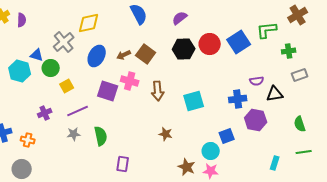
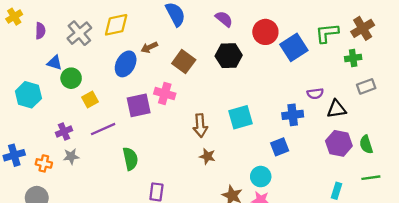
brown cross: (298, 15) -> (363, 28), moved
purple semicircle: (180, 18) -> (224, 19), turned 77
purple semicircle: (22, 20) -> (40, 31), moved
gray cross: (64, 42) -> (79, 33), moved
red circle: (210, 44) -> (265, 32), moved
brown arrow: (124, 55) -> (149, 47), moved
cyan hexagon: (20, 71) -> (28, 95), moved
purple square: (108, 91) -> (139, 105), turned -30
brown arrow: (158, 91) -> (200, 126), moved
purple hexagon: (256, 120) -> (339, 143), moved
gray star: (74, 134) -> (71, 156), moved
blue square: (227, 136) -> (280, 147), moved

